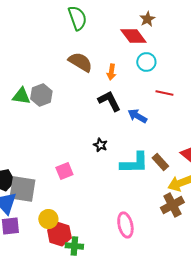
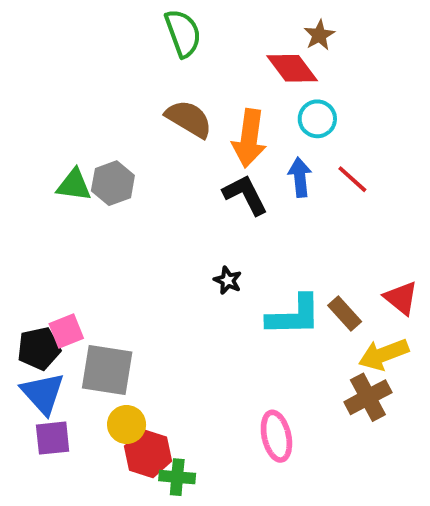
orange arrow: (111, 72) -> (249, 138), size x1.8
red line: (164, 93) -> (352, 179), turned 30
blue arrow: (137, 116) -> (300, 177), moved, turned 54
pink square: (64, 171) -> (66, 331), moved
gray square: (22, 189) -> (107, 370), moved

